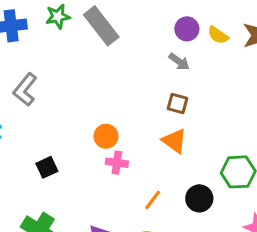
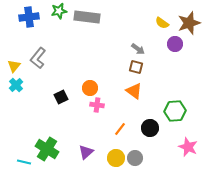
gray rectangle: (101, 26) -> (87, 17), turned -45
purple circle: (187, 29) -> (175, 44), moved
gray arrow: (179, 62) -> (138, 49), moved
black square: (47, 167) -> (61, 97), moved

